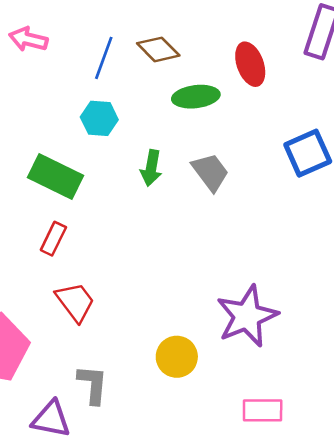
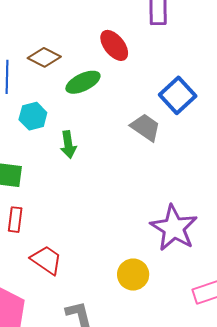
cyan hexagon: (99, 118) -> (33, 116), moved
gray trapezoid: (210, 172) -> (145, 127), moved

